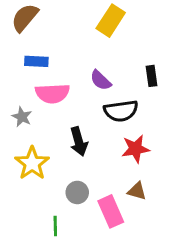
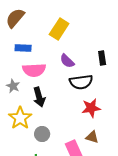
yellow rectangle: (111, 21) -> (59, 29), moved
black arrow: (79, 141) -> (39, 97), moved
gray circle: (77, 192) -> (42, 134), moved

